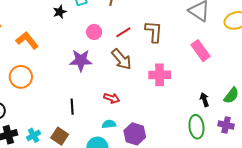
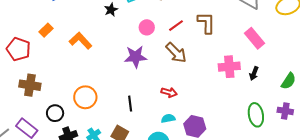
pink cross: (160, 75) -> (229, 67), moved
orange circle: (21, 77) -> (85, 97), moved
black arrow: (204, 100) -> (254, 73), moved, turned -136

